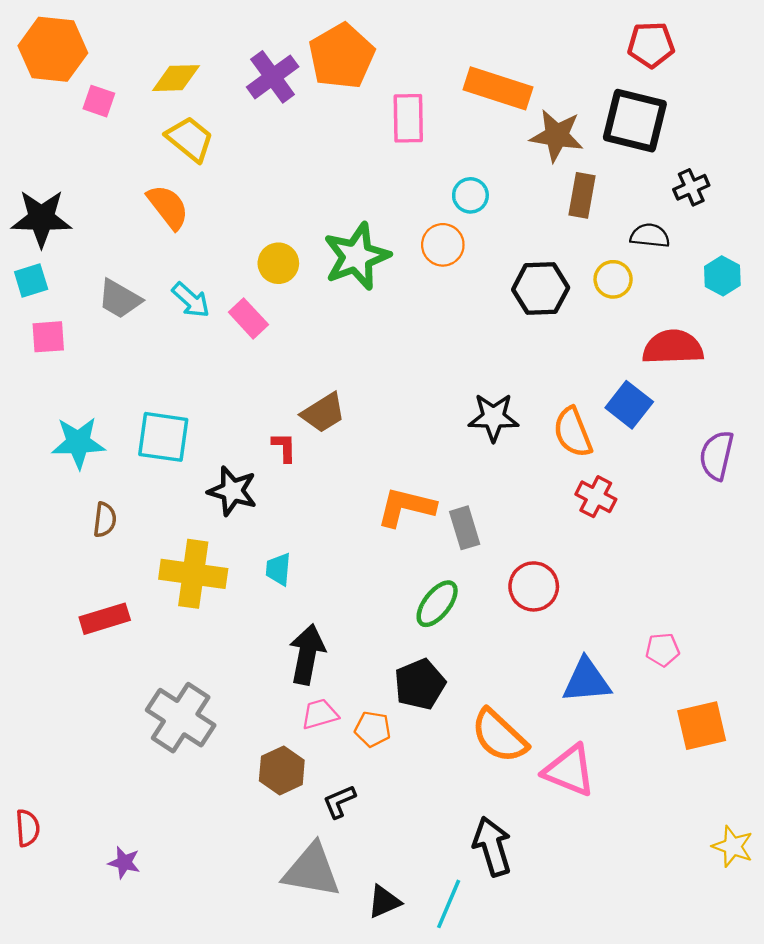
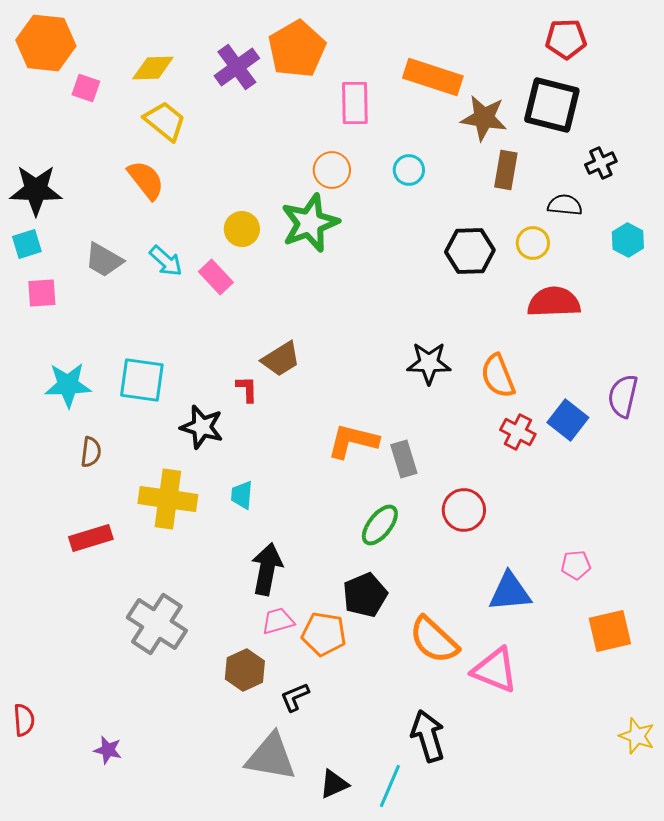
orange circle: (443, 245) -> (332, 170), moved
red semicircle: (673, 347) -> (554, 302), moved
blue square: (629, 405) -> (568, 420), moved
orange pentagon: (373, 729) -> (324, 634), size x1.4

